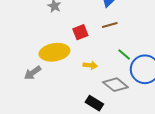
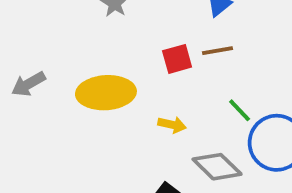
red square: (80, 32) -> (177, 59), moved
gray arrow: (33, 73) -> (28, 84), moved

